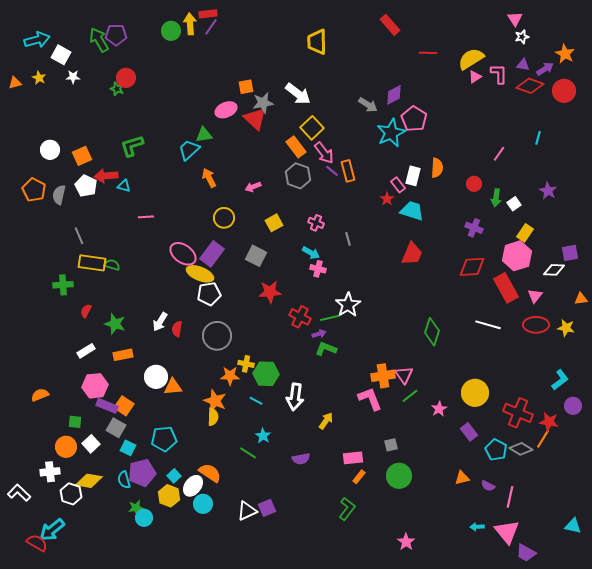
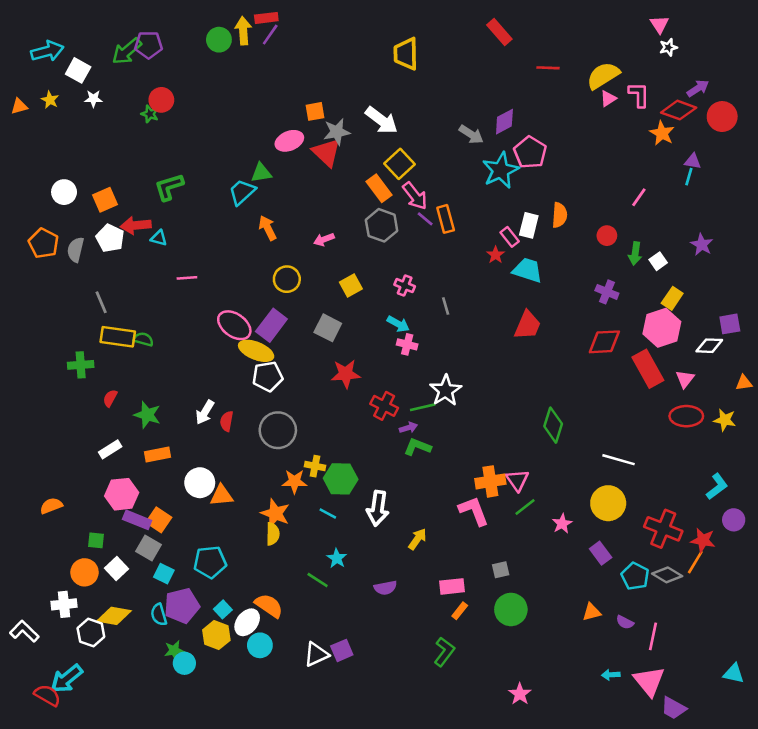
green arrow: (99, 40) -> (127, 51), turned -100
orange star: (565, 54) -> (662, 133), moved
purple triangle: (523, 65) -> (693, 161), moved
white line: (488, 325) -> (618, 460), moved

